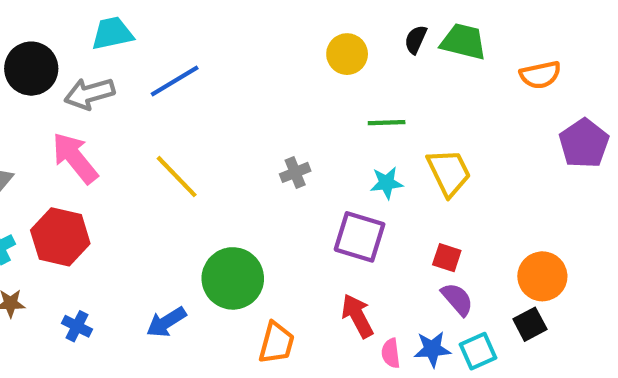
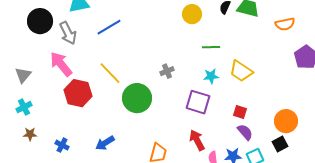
gray arrow: (89, 94) -> (68, 33), turned -100
yellow trapezoid: (449, 172) -> (241, 71), turned 150
red hexagon: (60, 237) -> (78, 93), moved
green circle: (233, 278) -> (137, 98), moved

